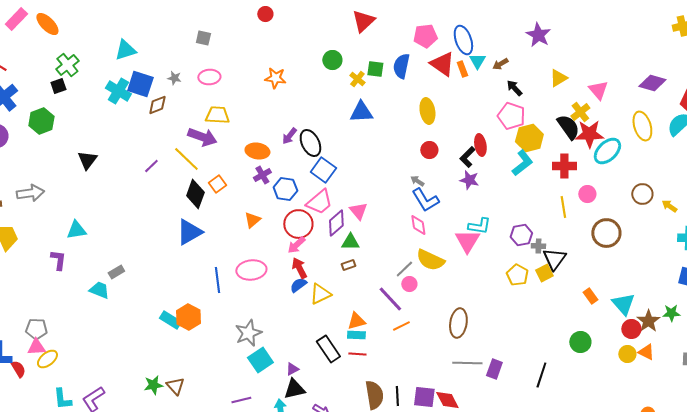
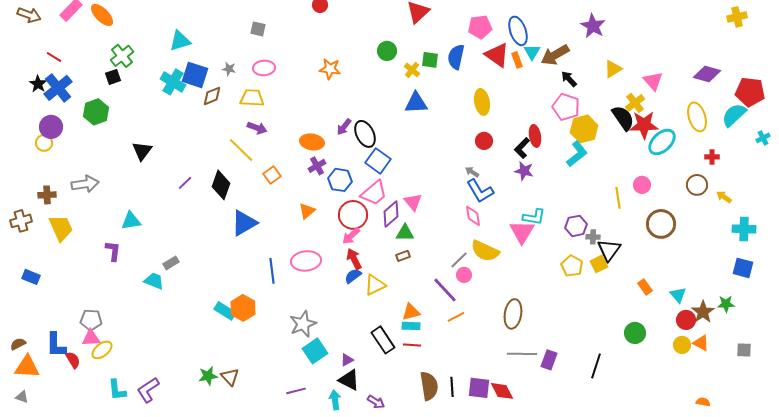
brown arrow: (500, 64) -> (555, 55), size x1.8
yellow trapezoid: (217, 115) -> (252, 98), moved
purple arrow: (202, 137) -> (257, 128), size x0.7
purple line: (151, 166) -> (185, 183), moved
red cross: (564, 166) -> (712, 157), moved, size x0.6
black diamond: (195, 194) -> (221, 185), moved
cyan triangle: (623, 304) -> (678, 295), size x0.7
black triangle: (294, 389) -> (349, 380), turned 40

